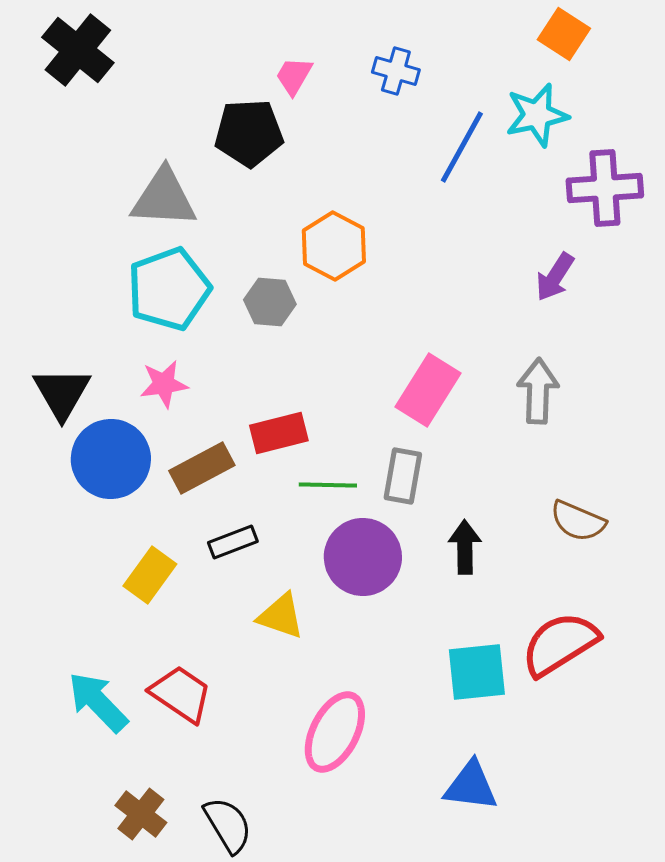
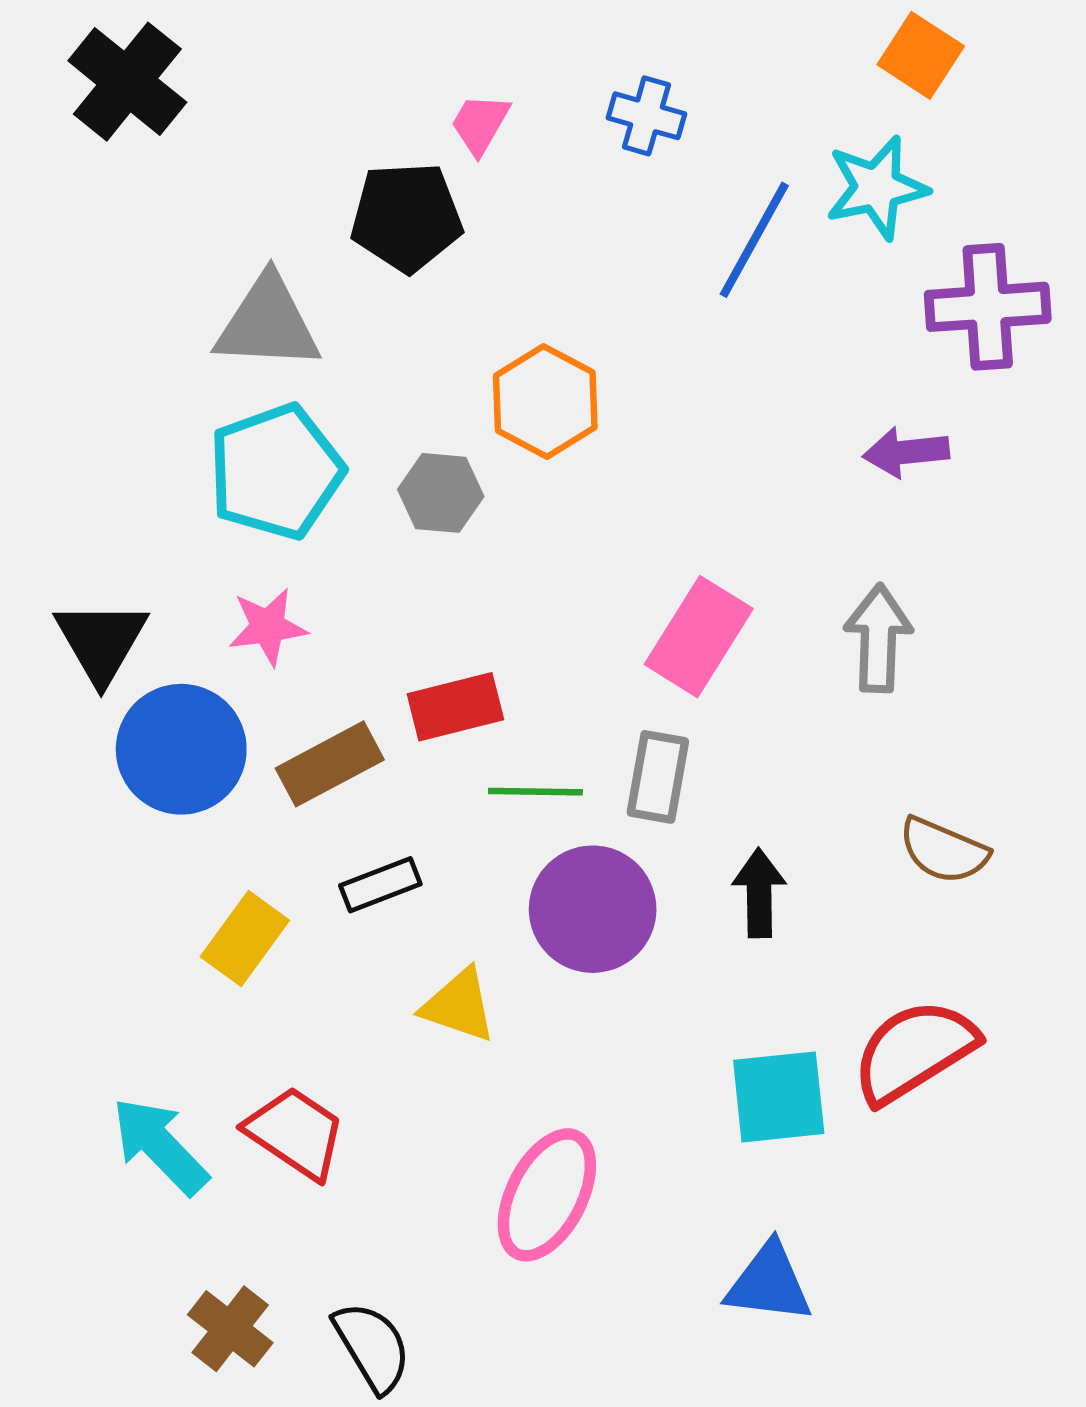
purple arrow: (555, 277) -> (906, 452), turned 51

